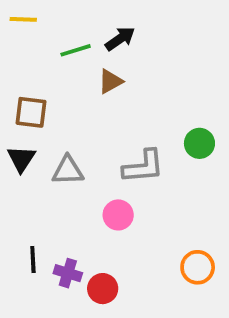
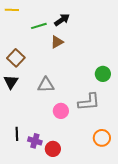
brown square: (31, 112) -> (16, 58), turned 36
gray L-shape: (143, 167) -> (89, 102), moved
gray triangle: (68, 170) -> (46, 85), moved

